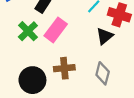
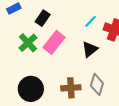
black triangle: (105, 36) -> (90, 49), moved
brown cross: (64, 68) -> (71, 88), moved

